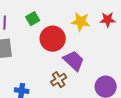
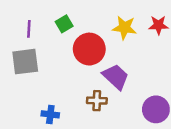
brown cross: (59, 80) -> (97, 101), turned 35

